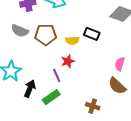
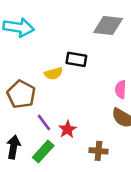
brown pentagon: (46, 35) -> (21, 94), moved, turned -30
red star: (68, 61) -> (67, 129), moved

